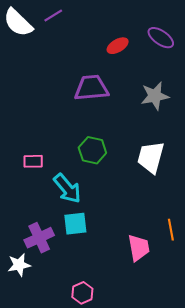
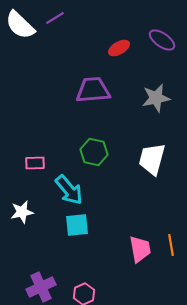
orange line: (171, 230) -> (171, 245), moved
purple cross: (39, 238) -> (41, 287), moved
white star: (19, 265) -> (22, 212), moved

